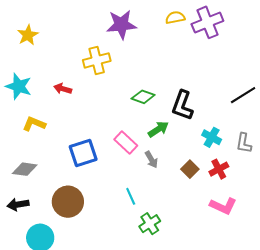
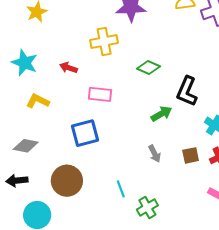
green diamond: (143, 97) -> (149, 67), moved
pink rectangle: (126, 142) -> (100, 94), moved, turned -40
gray arrow: (151, 160) -> (155, 154), moved
brown square: (190, 169) -> (191, 155), turned 30
cyan line: (131, 196) -> (121, 189), moved

